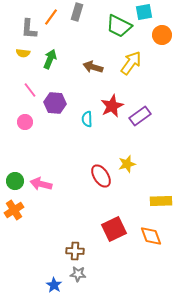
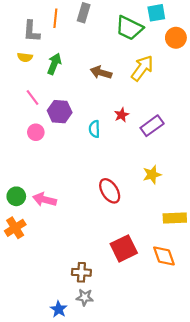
orange line: (51, 17) -> (55, 18), turned -30
red star: (112, 106) -> (122, 115), size x0.6
pink circle: (25, 122) -> (36, 132), moved
yellow star: (127, 164) -> (152, 175), moved

